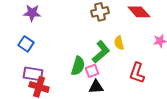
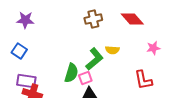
yellow semicircle: (119, 43) -> (112, 50), turned -72
red L-shape: (137, 73) -> (143, 80), moved, turned -30

